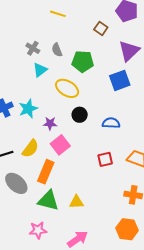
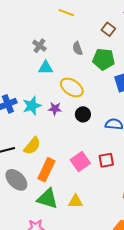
gray semicircle: (57, 50) -> (77, 48), moved
green pentagon: (83, 61) -> (104, 59), moved
cyan triangle: (40, 70) -> (46, 68), turned 35
purple star: (50, 123) -> (55, 109), moved
pink square: (60, 145) -> (80, 161), moved

